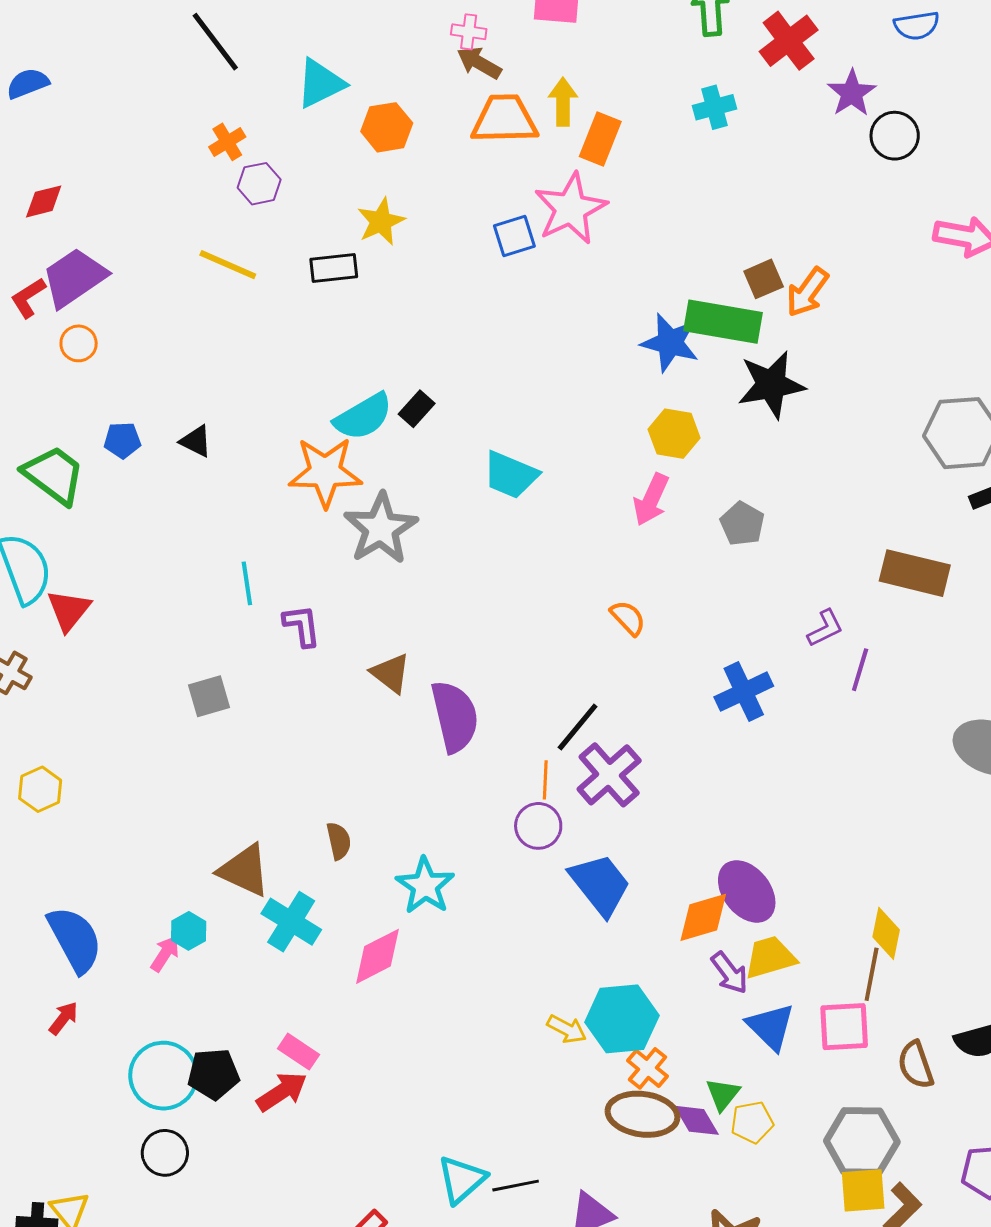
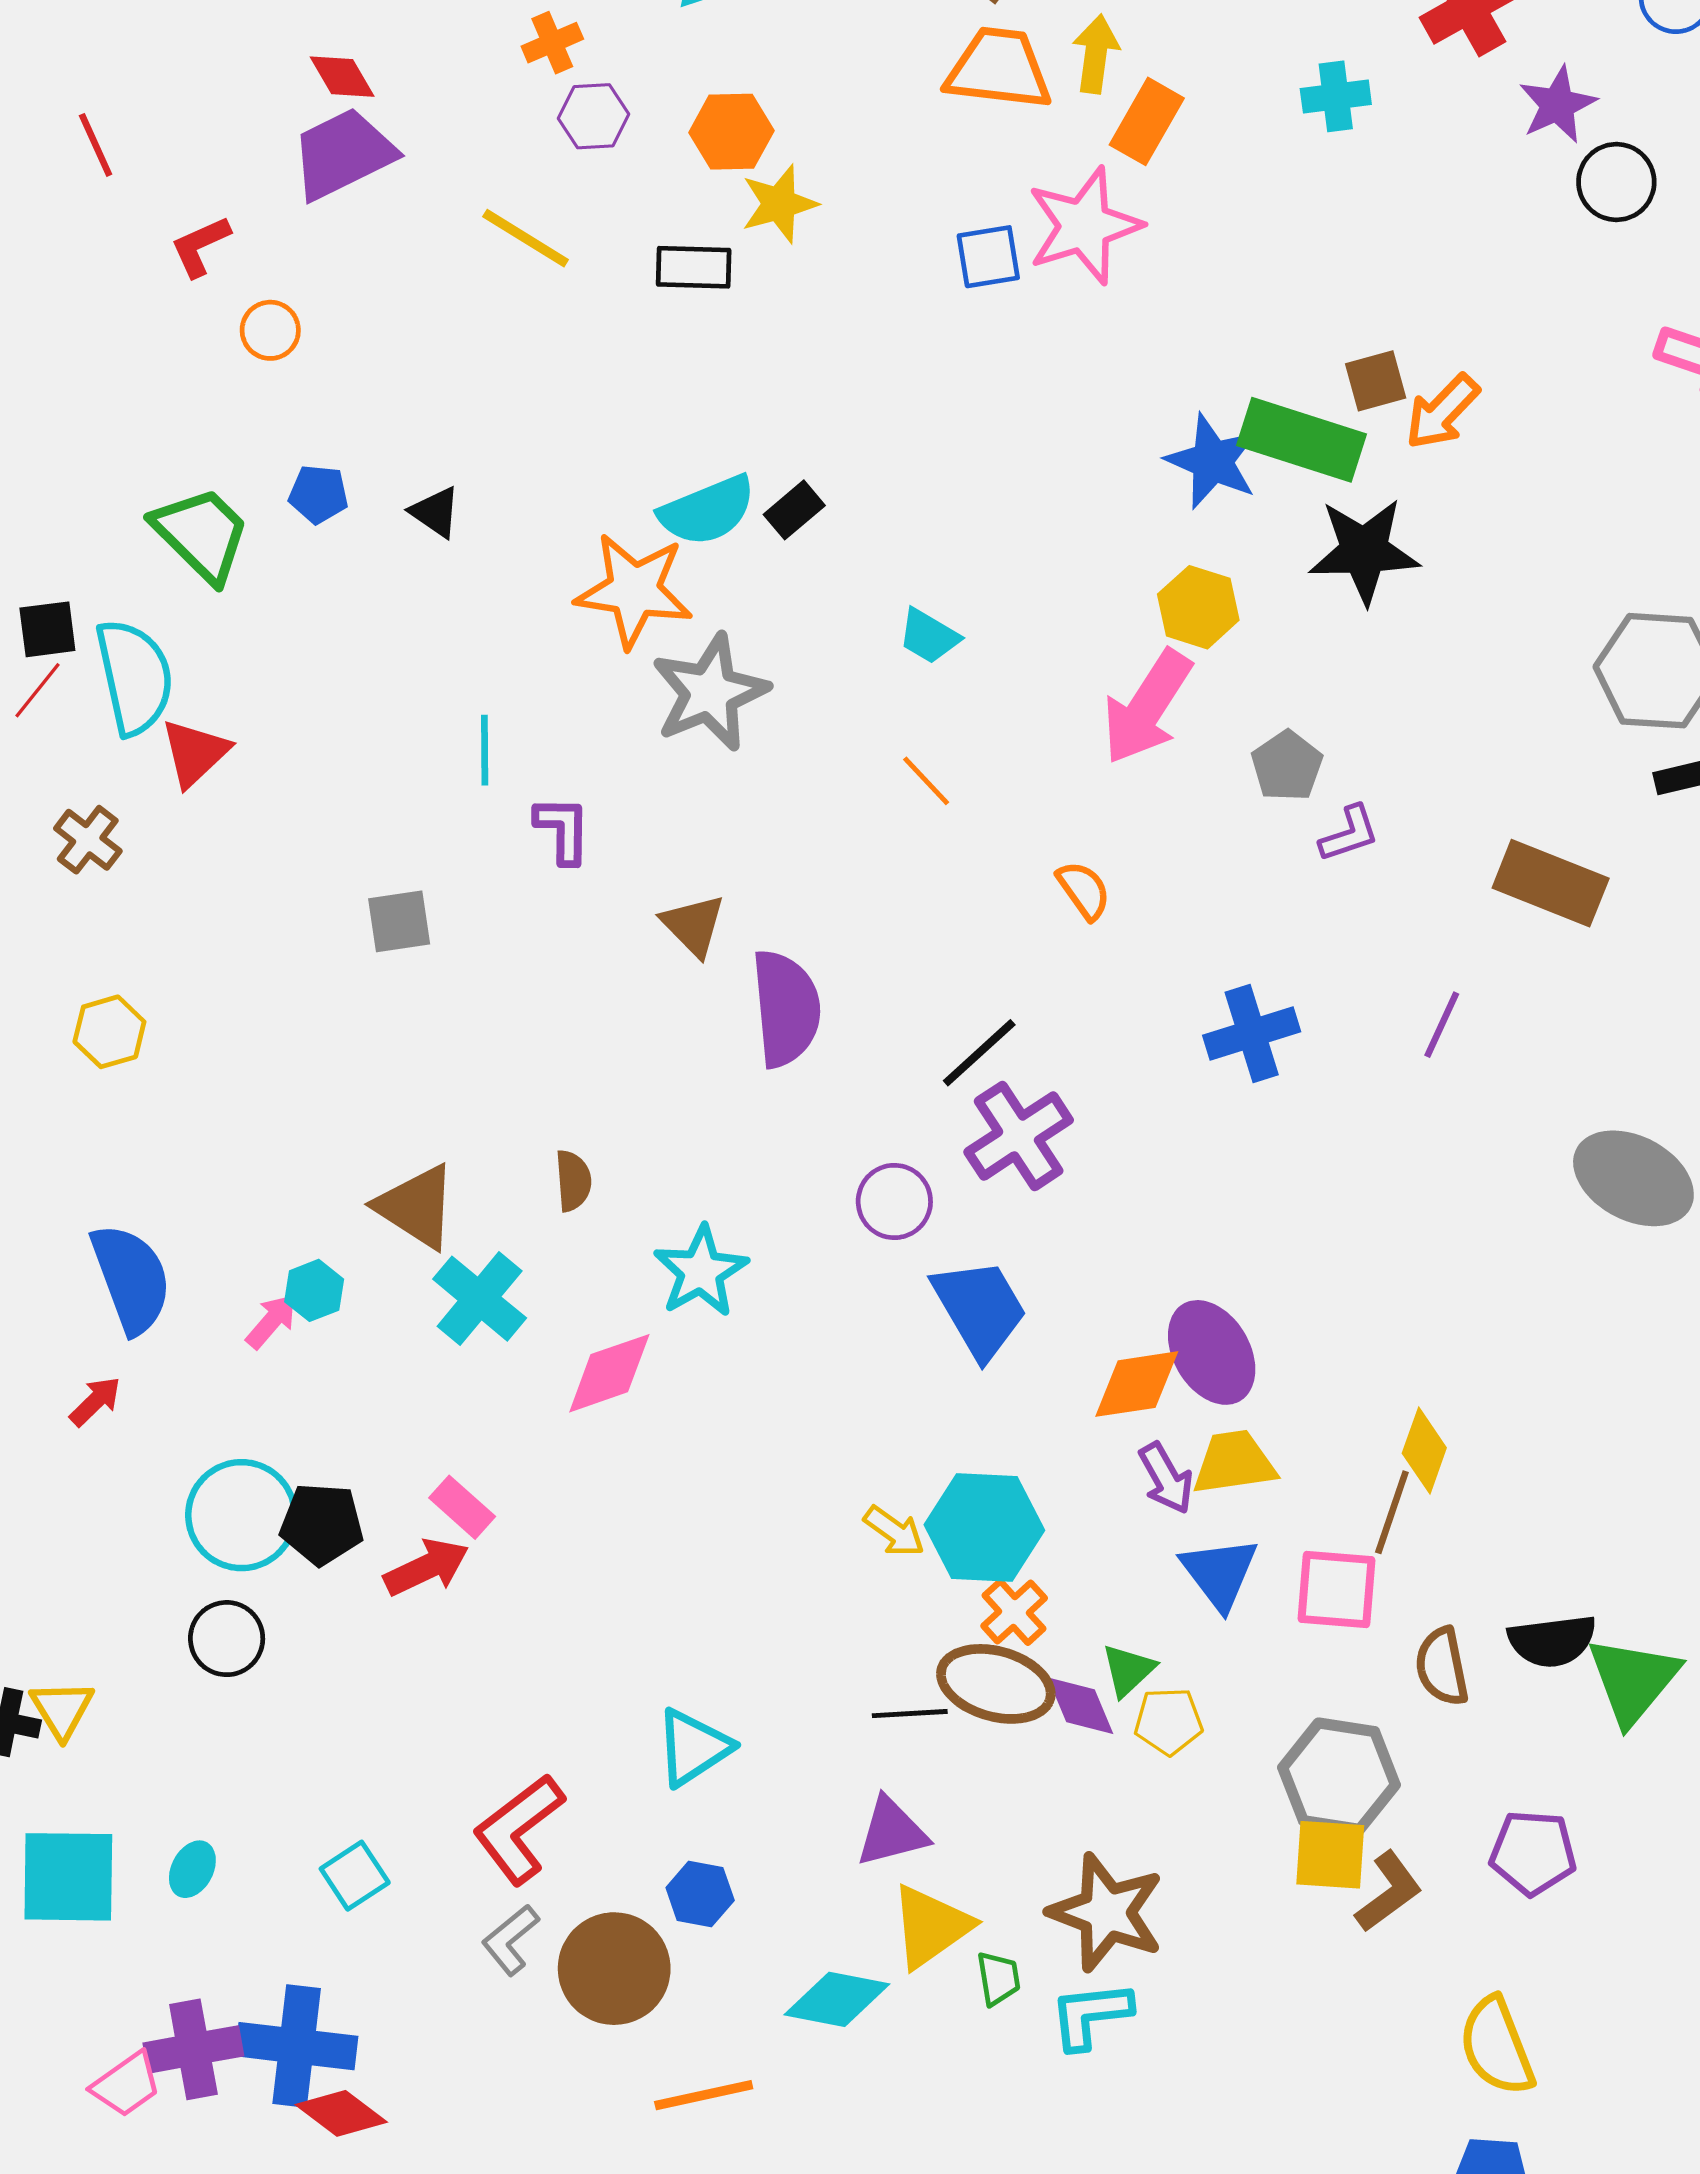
orange hexagon: (387, 127) -> (731, 132), moved
red diamond: (44, 201) -> (342, 77), moved, turned 66
purple trapezoid: (74, 278) -> (343, 154), moved
cyan trapezoid: (511, 475) -> (929, 636), size x0.7
pink arrow: (651, 500) -> (1147, 707), size x1.4
purple L-shape: (825, 628) -> (1349, 834), moved
orange line: (545, 780) -> (926, 781), moved, turned -54
black line: (516, 1186) -> (910, 1714), moved

